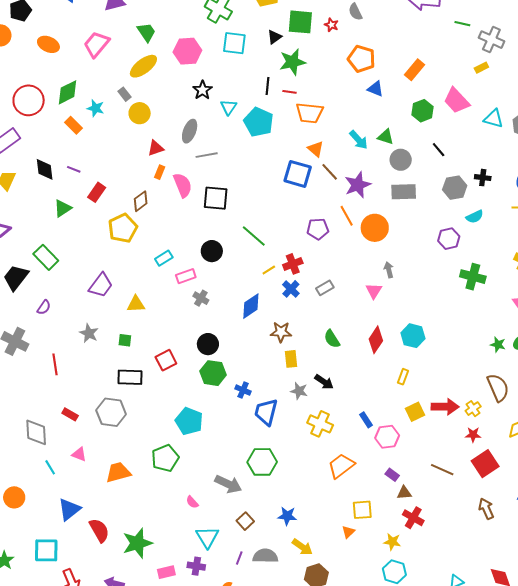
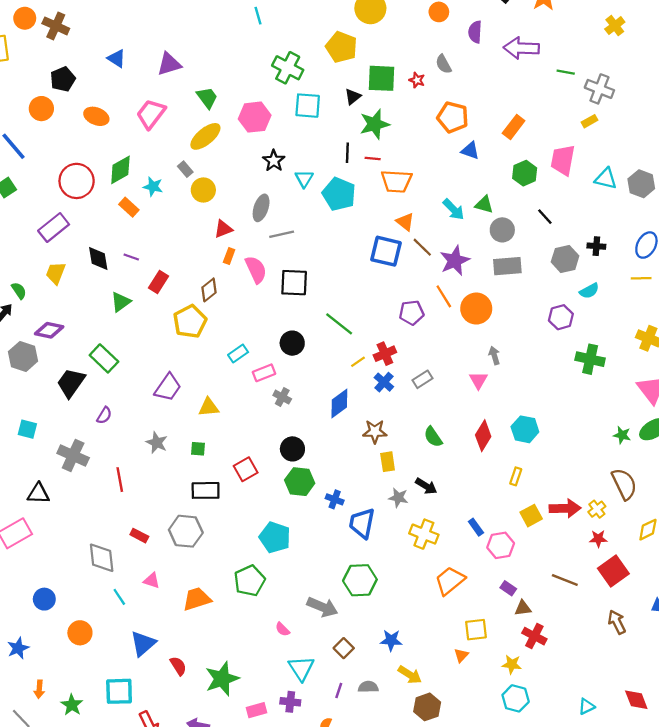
pink trapezoid: (457, 101) -> (563, 160), turned 56
red semicircle: (99, 530) -> (178, 666), size x0.7
gray semicircle: (265, 556) -> (368, 687), size x0.7

